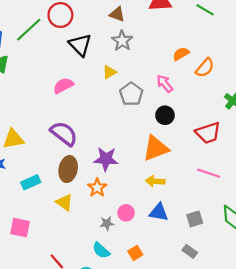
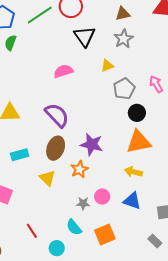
brown triangle: (117, 14) -> (123, 14), turned -42
black circle: (165, 115) -> (137, 113), moved
orange square: (135, 253) -> (105, 235), size x1.5

